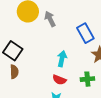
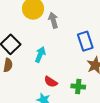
cyan arrow: (62, 59) -> (40, 55), moved

